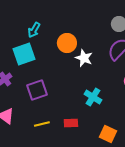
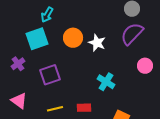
orange circle: (67, 43) -> (73, 38), moved

